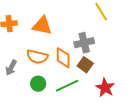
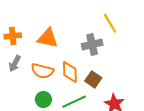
gray cross: (84, 43) -> (92, 44), moved
gray arrow: (11, 68) -> (15, 64), moved

